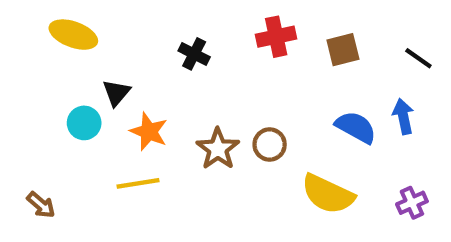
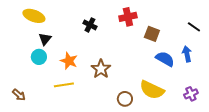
brown square: (343, 50) -> (152, 34), moved, turned 35
black triangle: (116, 93) -> (45, 39), moved
brown circle: (270, 145) -> (125, 99), moved

